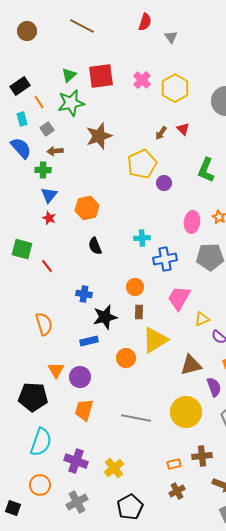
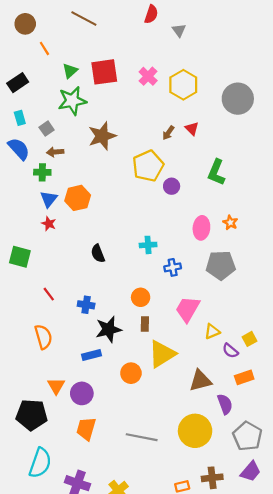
orange line: (39, 102) -> (44, 48), moved
orange hexagon: (87, 208) -> (78, 198), moved
blue cross: (165, 259) -> (173, 267), size x0.7
red line: (47, 266) -> (49, 294), moved

